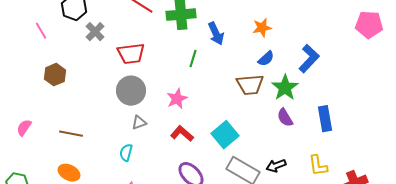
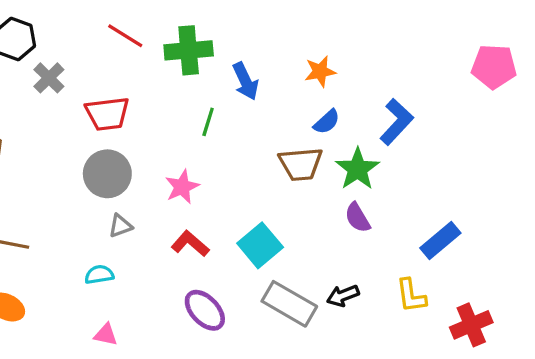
blue rectangle: (325, 119) -> (440, 240), moved, turned 60
cyan semicircle: (126, 153) -> (99, 275), turned 66

